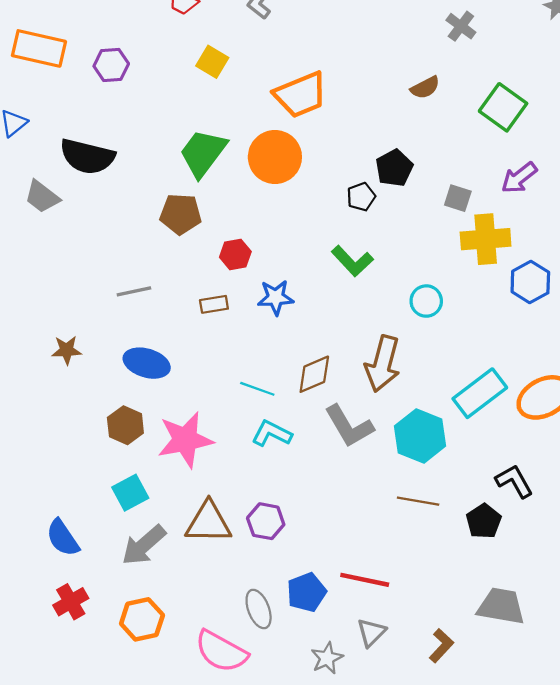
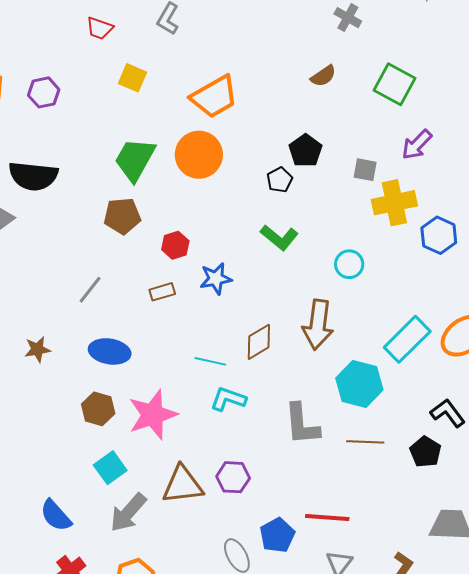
gray line: (134, 291) -> (90, 290), turned -32
gray L-shape: (349, 426) -> (302, 424), moved, turned 33

